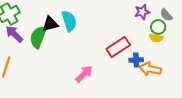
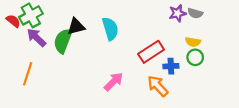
gray semicircle: (166, 15) -> (195, 13), moved, turned -32
cyan semicircle: (69, 21) -> (110, 29), moved
green circle: (158, 27) -> (195, 57), moved
orange arrow: (150, 69) -> (158, 86), moved, turned 35

